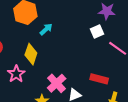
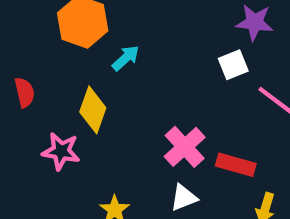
pink star: (16, 74) -> (61, 151), turned -30
pink cross: (57, 83) -> (185, 147), moved

